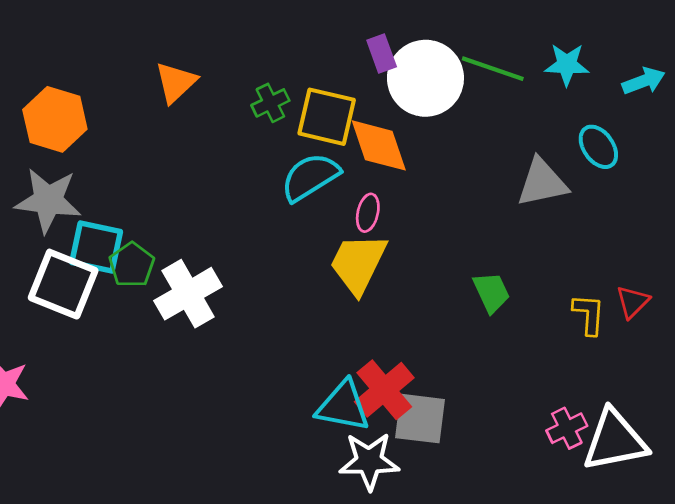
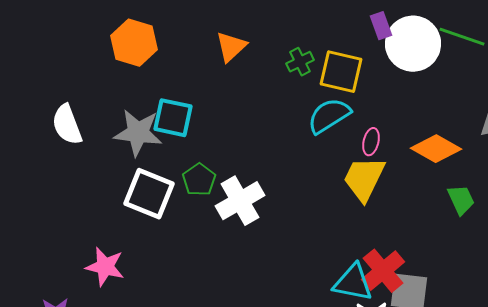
orange hexagon: (55, 119) -> (134, 43), moved
orange diamond: (379, 145) -> (436, 149), moved, turned -42
cyan square: (96, 247) -> (173, 118), moved

